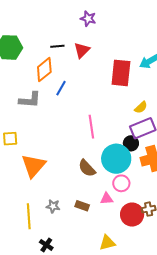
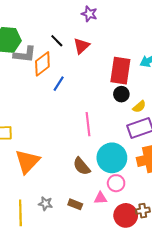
black line: (57, 46) -> (57, 41), turned 48
gray L-shape: (30, 100) -> (25, 54), moved
black circle: (131, 143) -> (121, 94), moved

